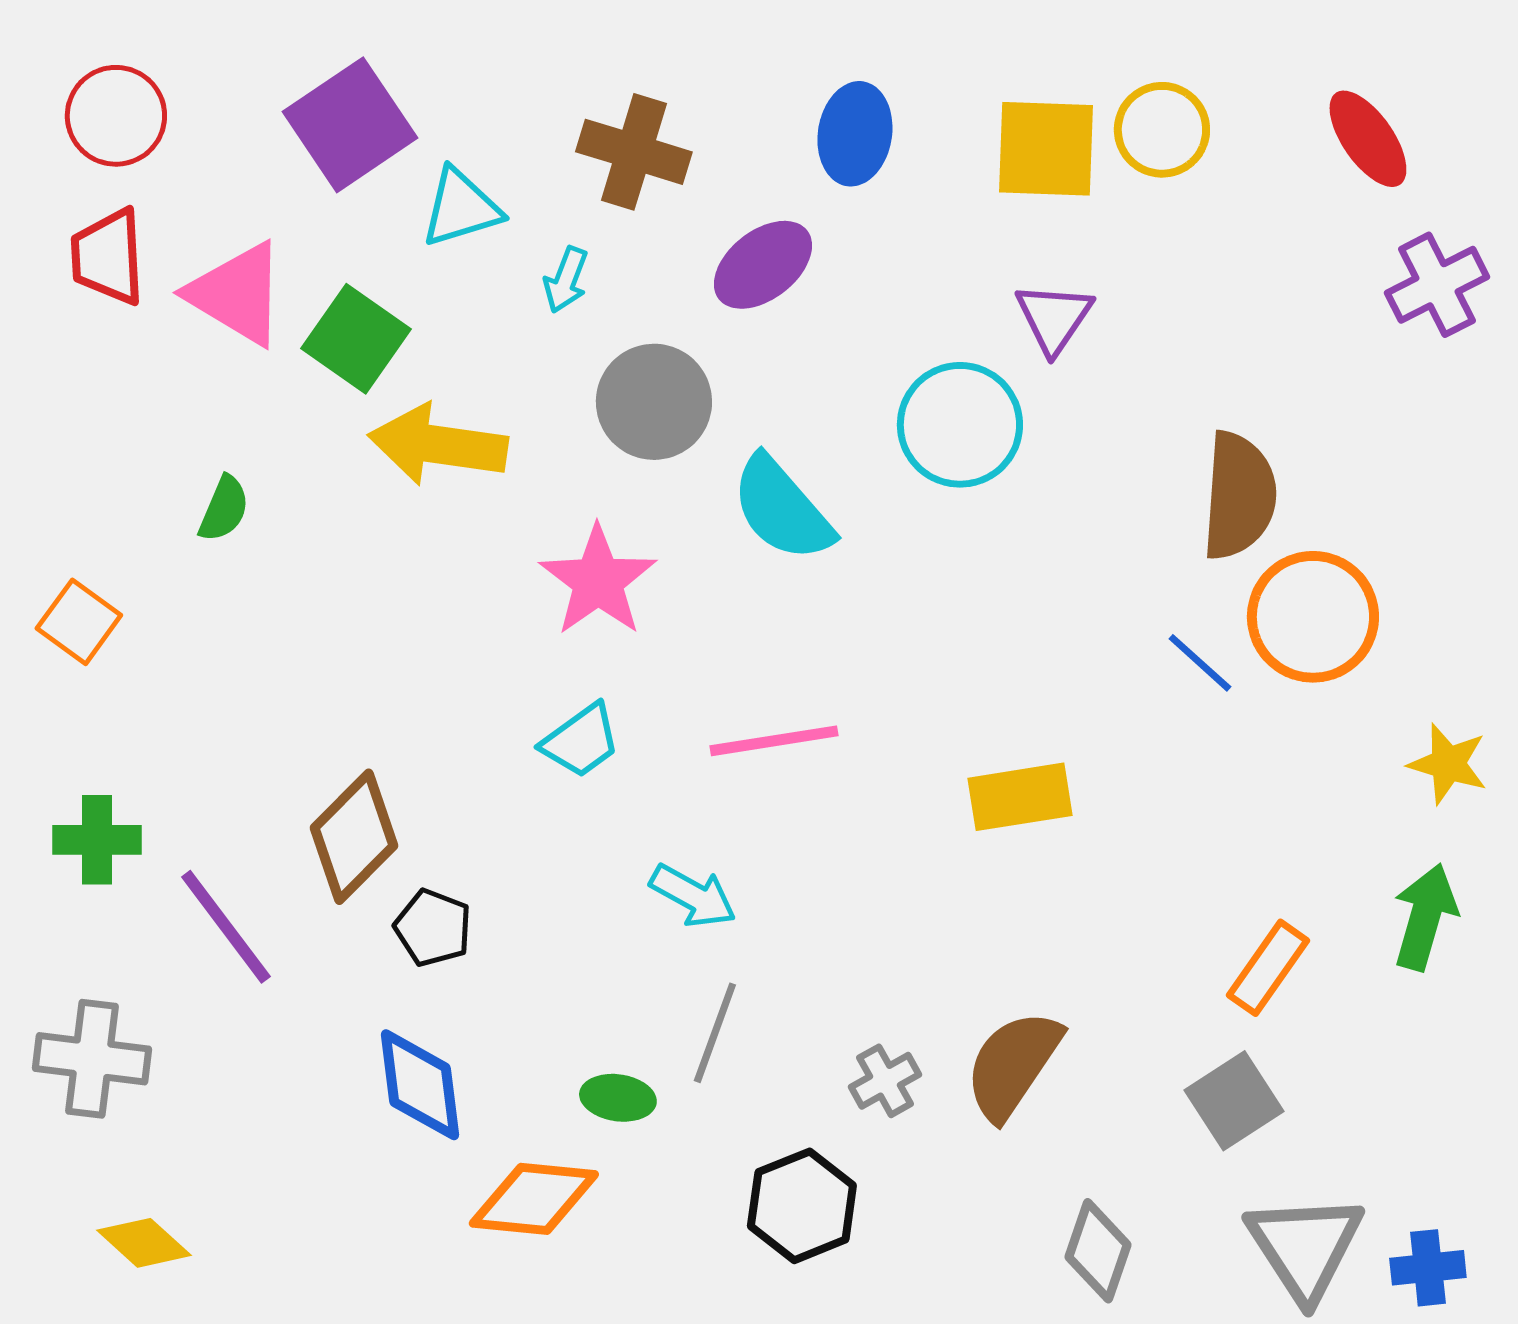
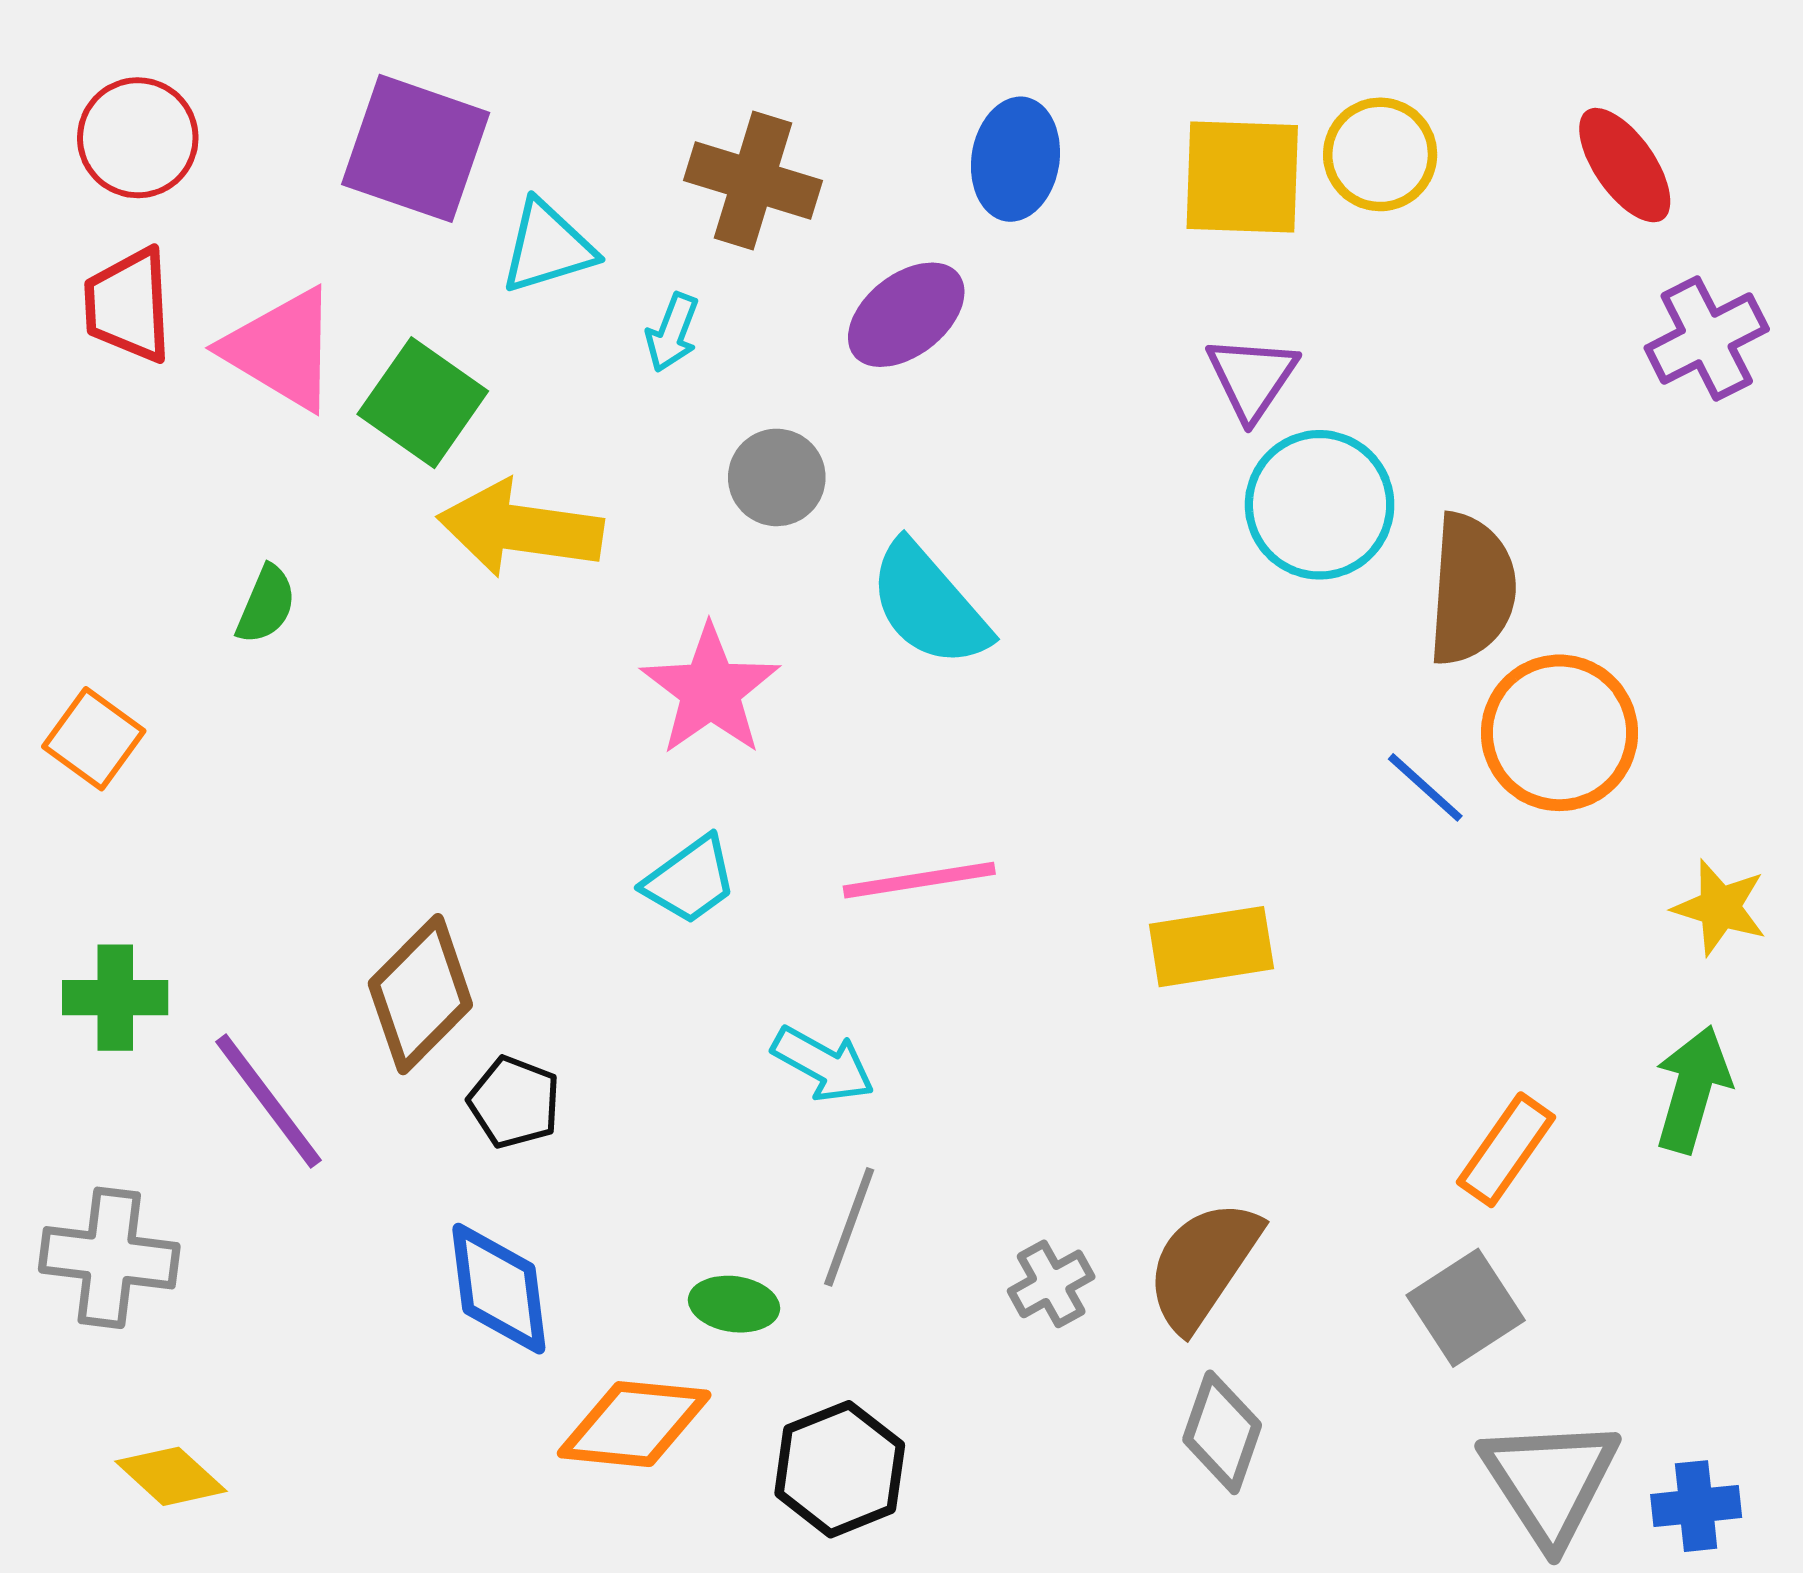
purple square: (350, 125) -> (416, 148), turned -37
gray circle: (654, 402) -> (777, 477), size x0.7
cyan circle: (960, 425) -> (1320, 505), moved
black hexagon: (802, 1206) -> (840, 1469), moved
gray diamond: (1098, 1251) -> (1222, 1432), moved

